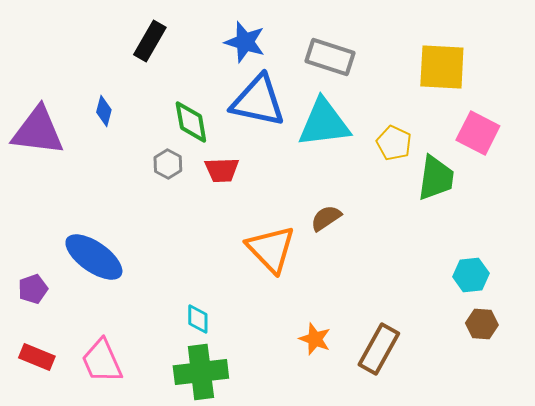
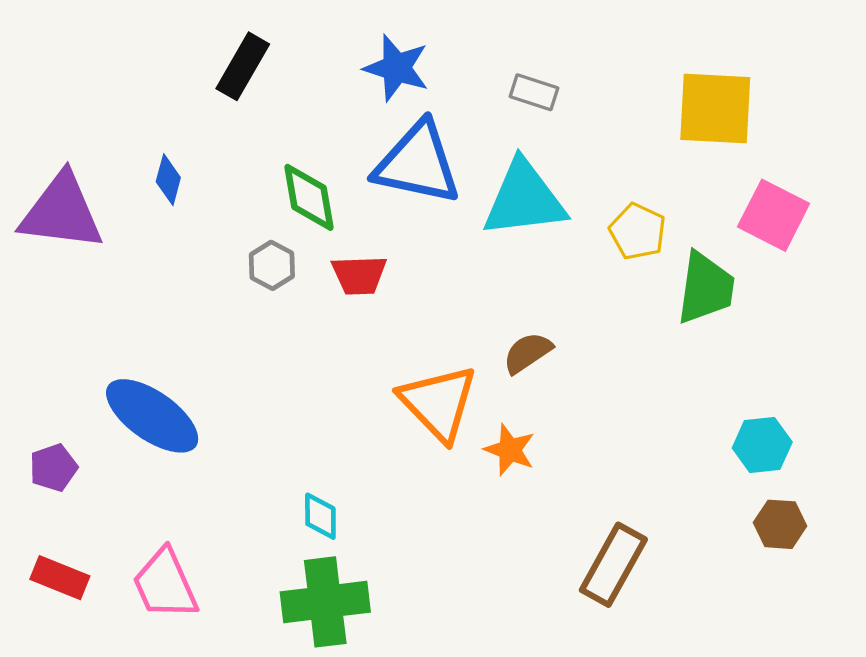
gray rectangle: (330, 57) -> (534, 92), size x0.6
orange star: (315, 339) -> (510, 450), moved

